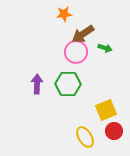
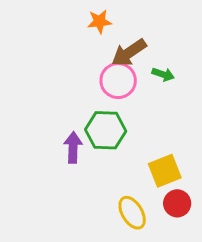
purple arrow: (37, 84) -> (73, 147), moved

